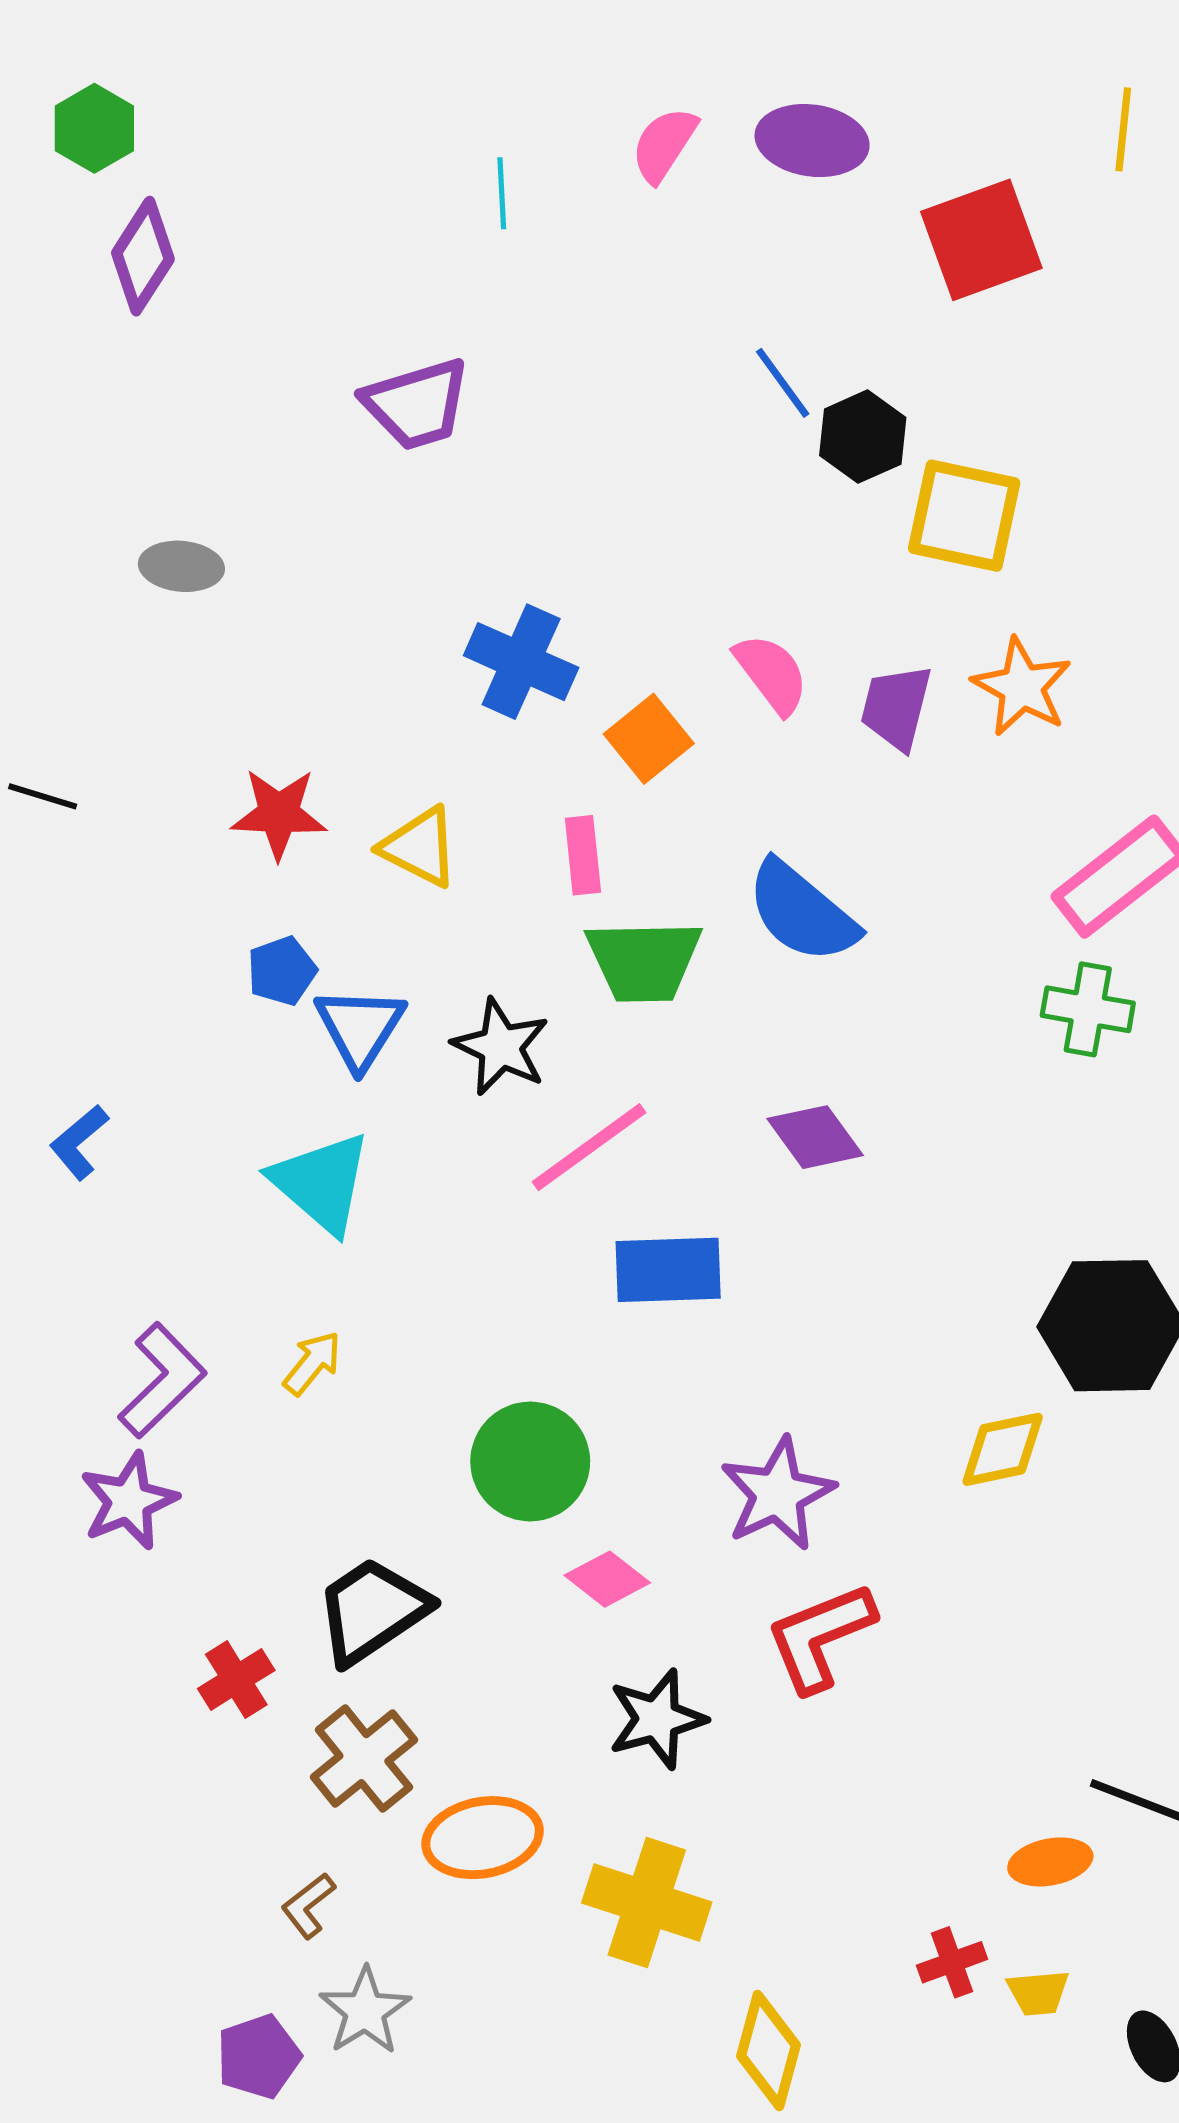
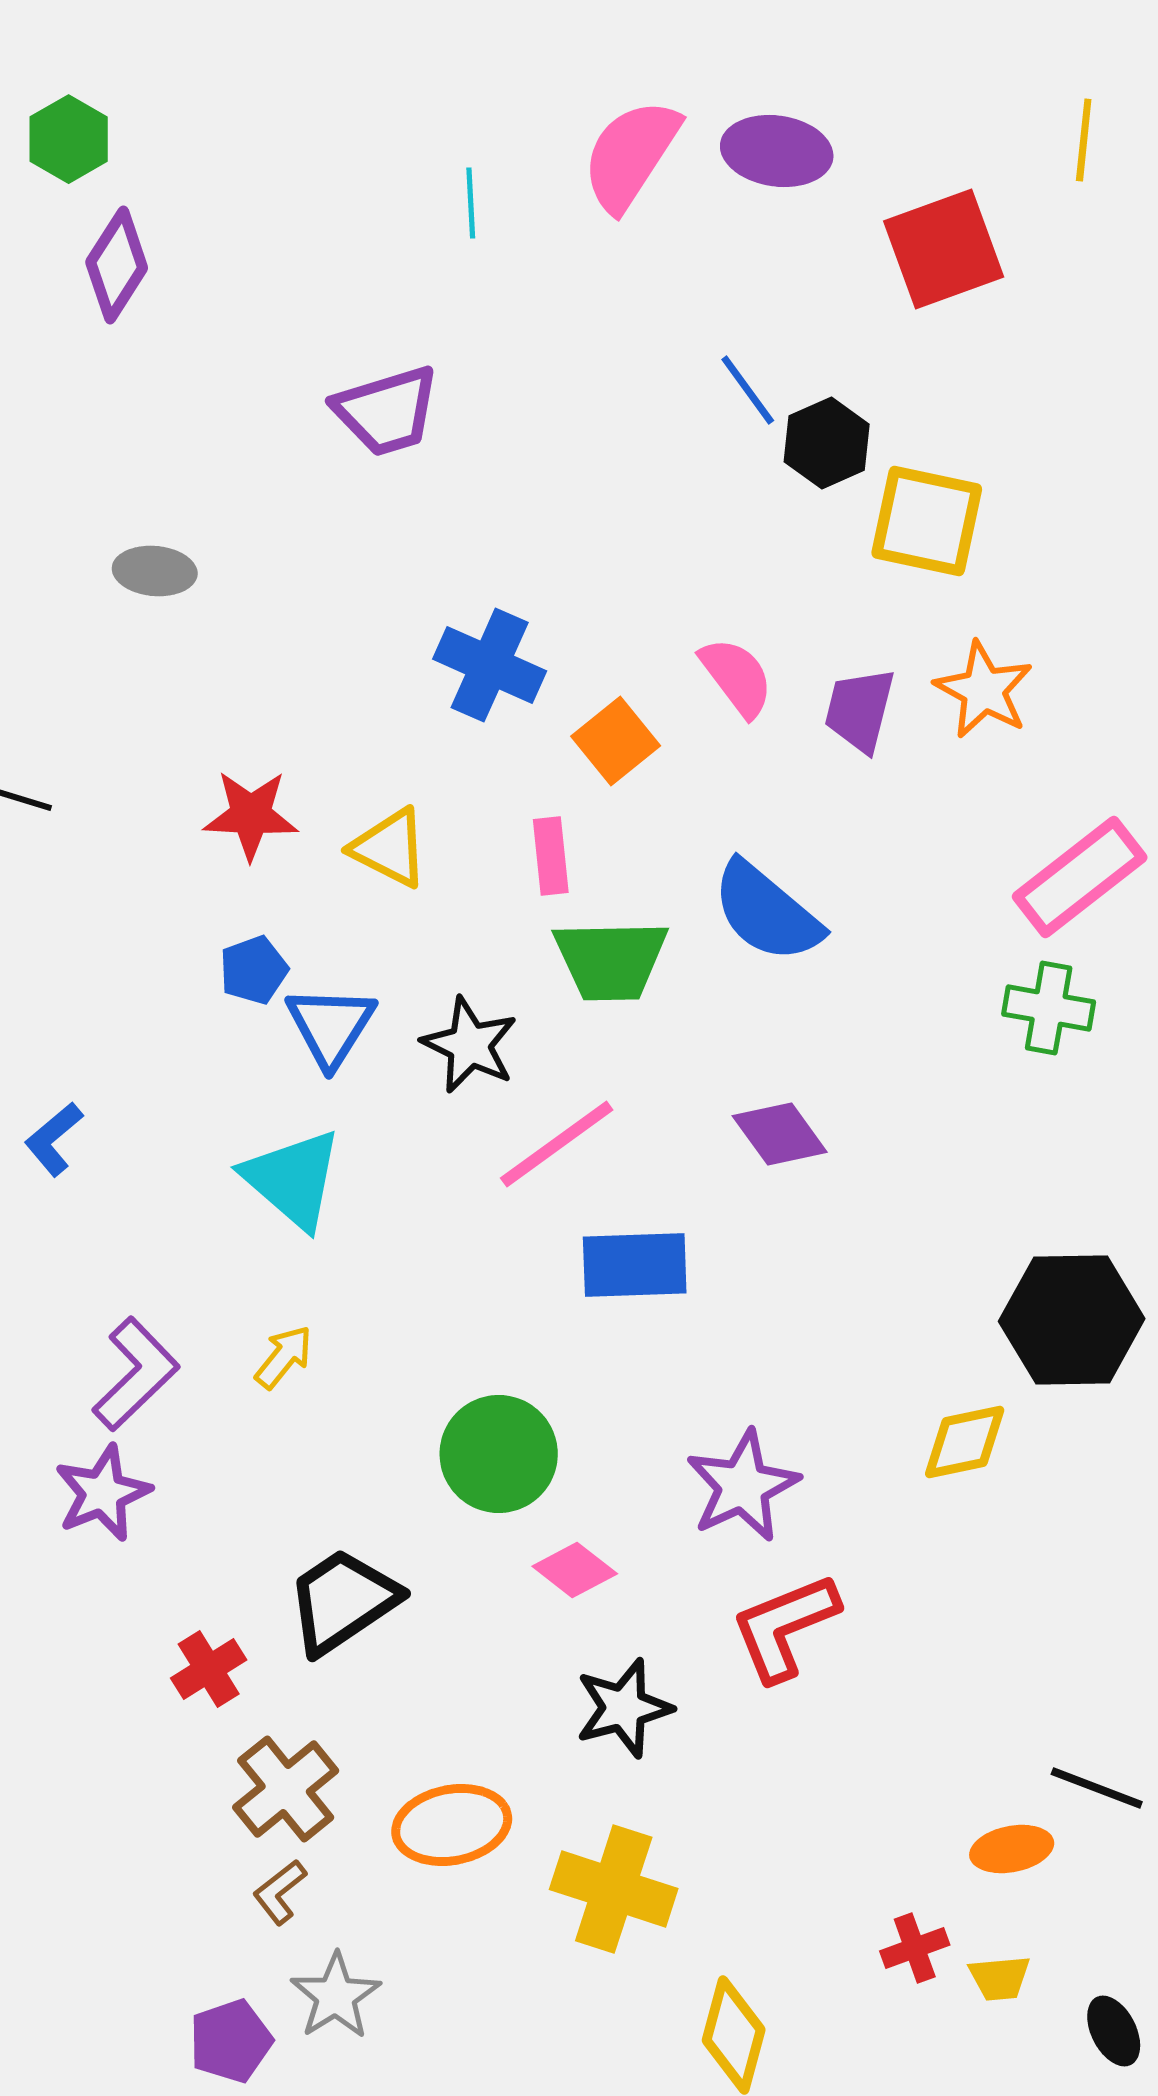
pink semicircle: (664, 145) -> (631, 155), size x1.5
brown cross: (364, 1759) -> (286, 1789), moved

